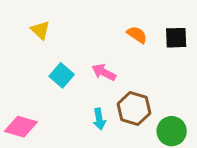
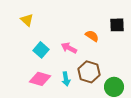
orange semicircle: (137, 35) -> (92, 36), moved
pink diamond: (21, 127) -> (40, 79), moved

